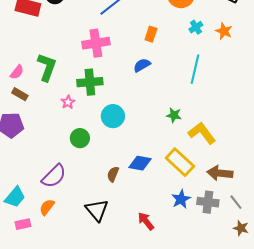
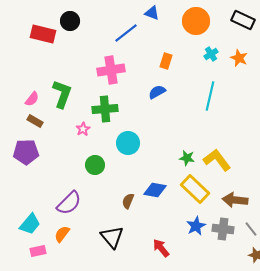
green star: (174, 115) -> (187, 158), moved

